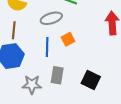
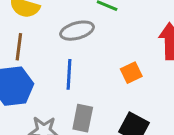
orange square: (68, 39) -> (131, 73), moved

